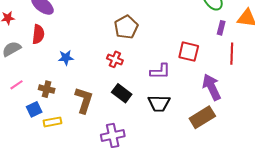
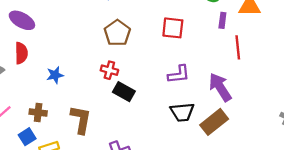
red square: (189, 52) -> (173, 28), moved
purple L-shape: (160, 71) -> (179, 74), moved
black rectangle: (122, 93) -> (124, 92), moved
black trapezoid: (159, 103) -> (182, 112), moved

